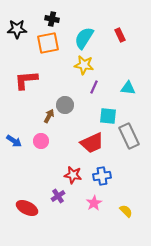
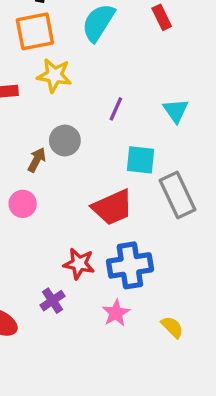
yellow star: (84, 65) -> (54, 75), moved
cyan triangle: (128, 88) -> (176, 111), turned 49
blue cross: (102, 176) -> (130, 265), size x1.4

